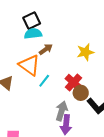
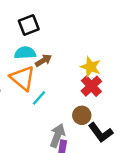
cyan semicircle: (33, 34) -> (25, 53), moved
yellow star: (85, 52) -> (91, 67), turned 30
red cross: (74, 83) -> (91, 86), moved

